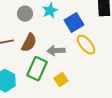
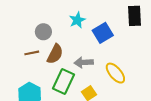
gray circle: (25, 14) -> (43, 32), moved
yellow ellipse: (86, 45) -> (115, 73), moved

